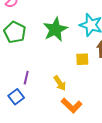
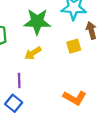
green star: (55, 29) -> (37, 22), turned -30
yellow arrow: (60, 83) -> (33, 53), moved, turned 105

